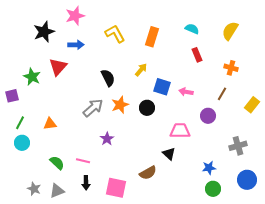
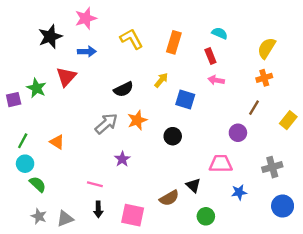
yellow semicircle: (230, 31) -> (267, 48), moved
red rectangle: (197, 55) -> (210, 56), moved
orange cross: (231, 68) -> (264, 78), turned -32
black semicircle: (108, 78) -> (123, 89), turned 90
pink arrow: (186, 92) -> (216, 80), moved
purple square: (12, 96) -> (14, 100), moved
black circle: (147, 108) -> (173, 136), moved
orange triangle: (50, 124) -> (57, 142), turned 40
pink trapezoid: (180, 131) -> (221, 164), moved
black triangle: (169, 154) -> (193, 185), moved
green semicircle: (57, 163) -> (38, 184), moved
green circle: (213, 189) -> (206, 216), moved

